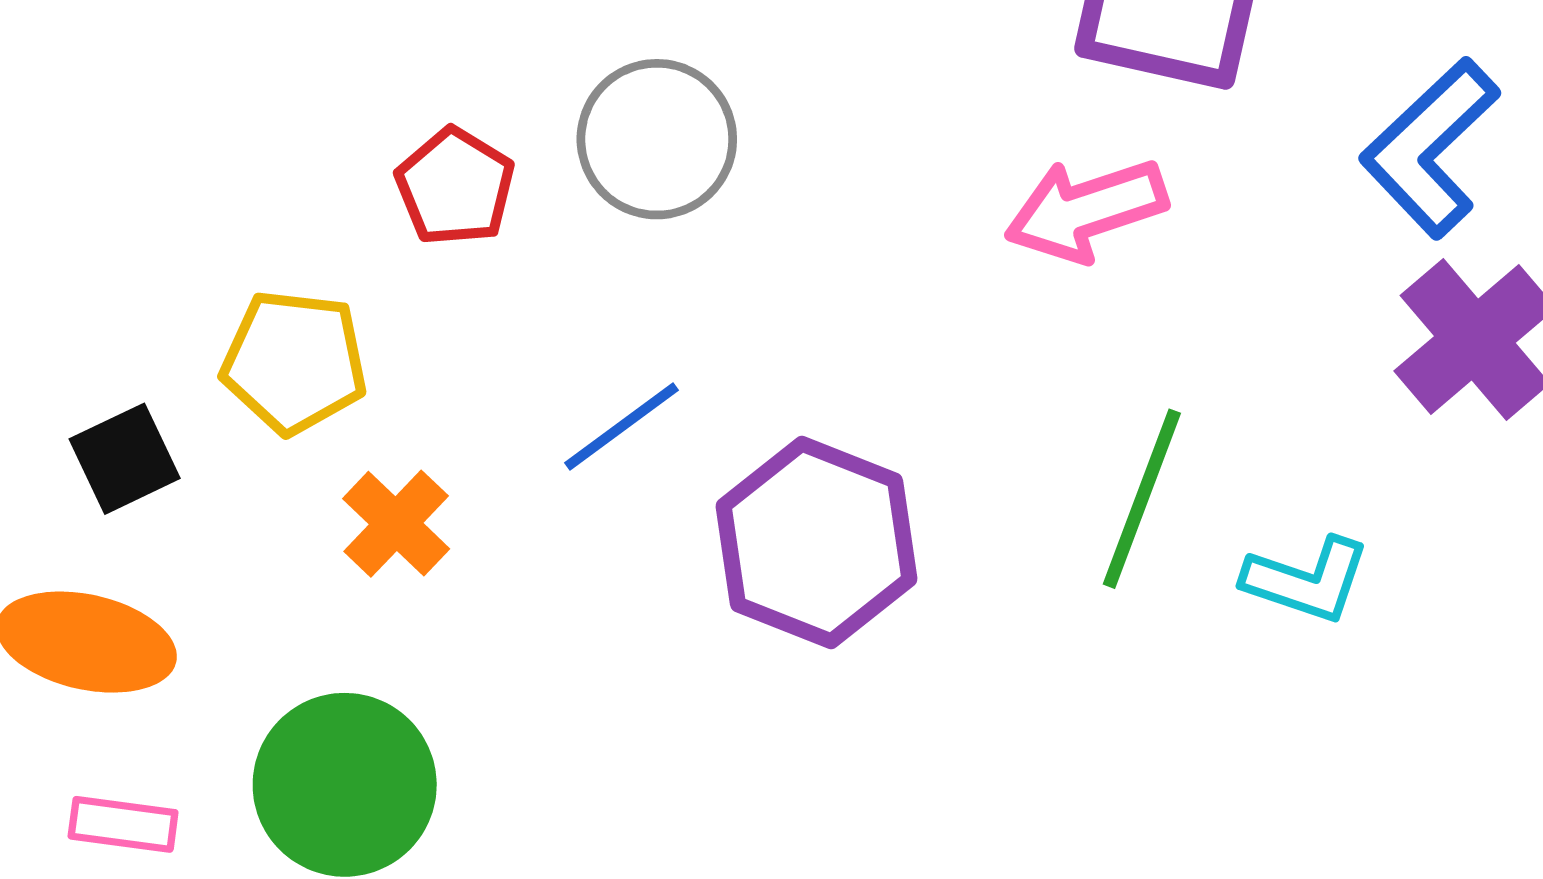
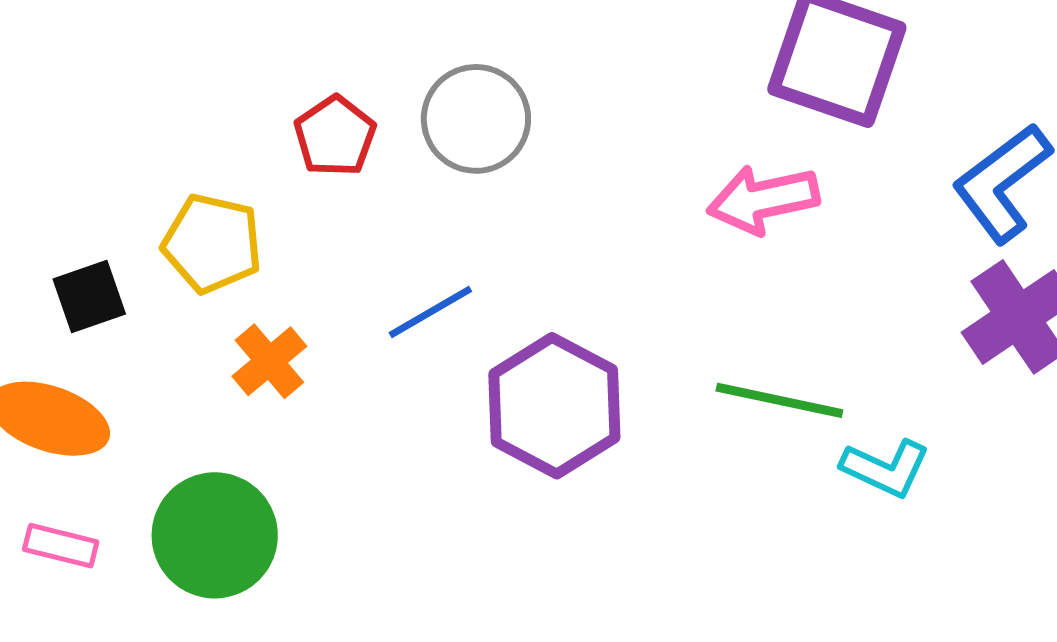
green line: (1142, 499) -> (779, 400), turned 75

